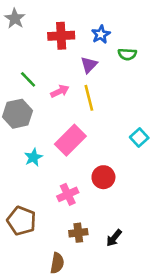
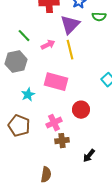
purple triangle: (89, 65) -> (70, 25), size x1.5
pink rectangle: (70, 140) -> (56, 82), turned 60
brown pentagon: (21, 221) -> (19, 126), moved
brown cross: (78, 233) -> (62, 141), moved

